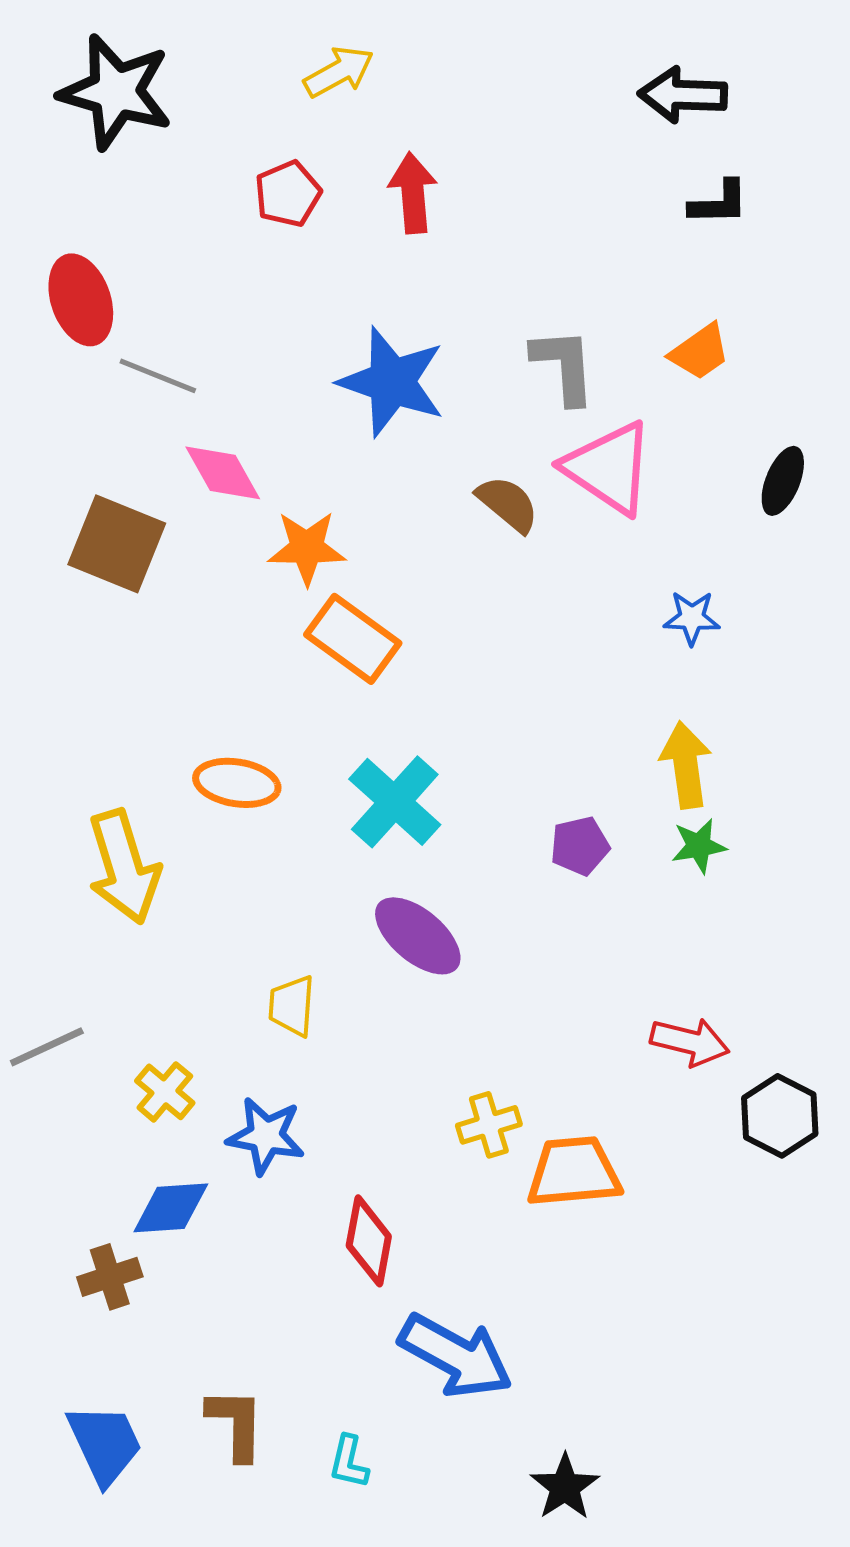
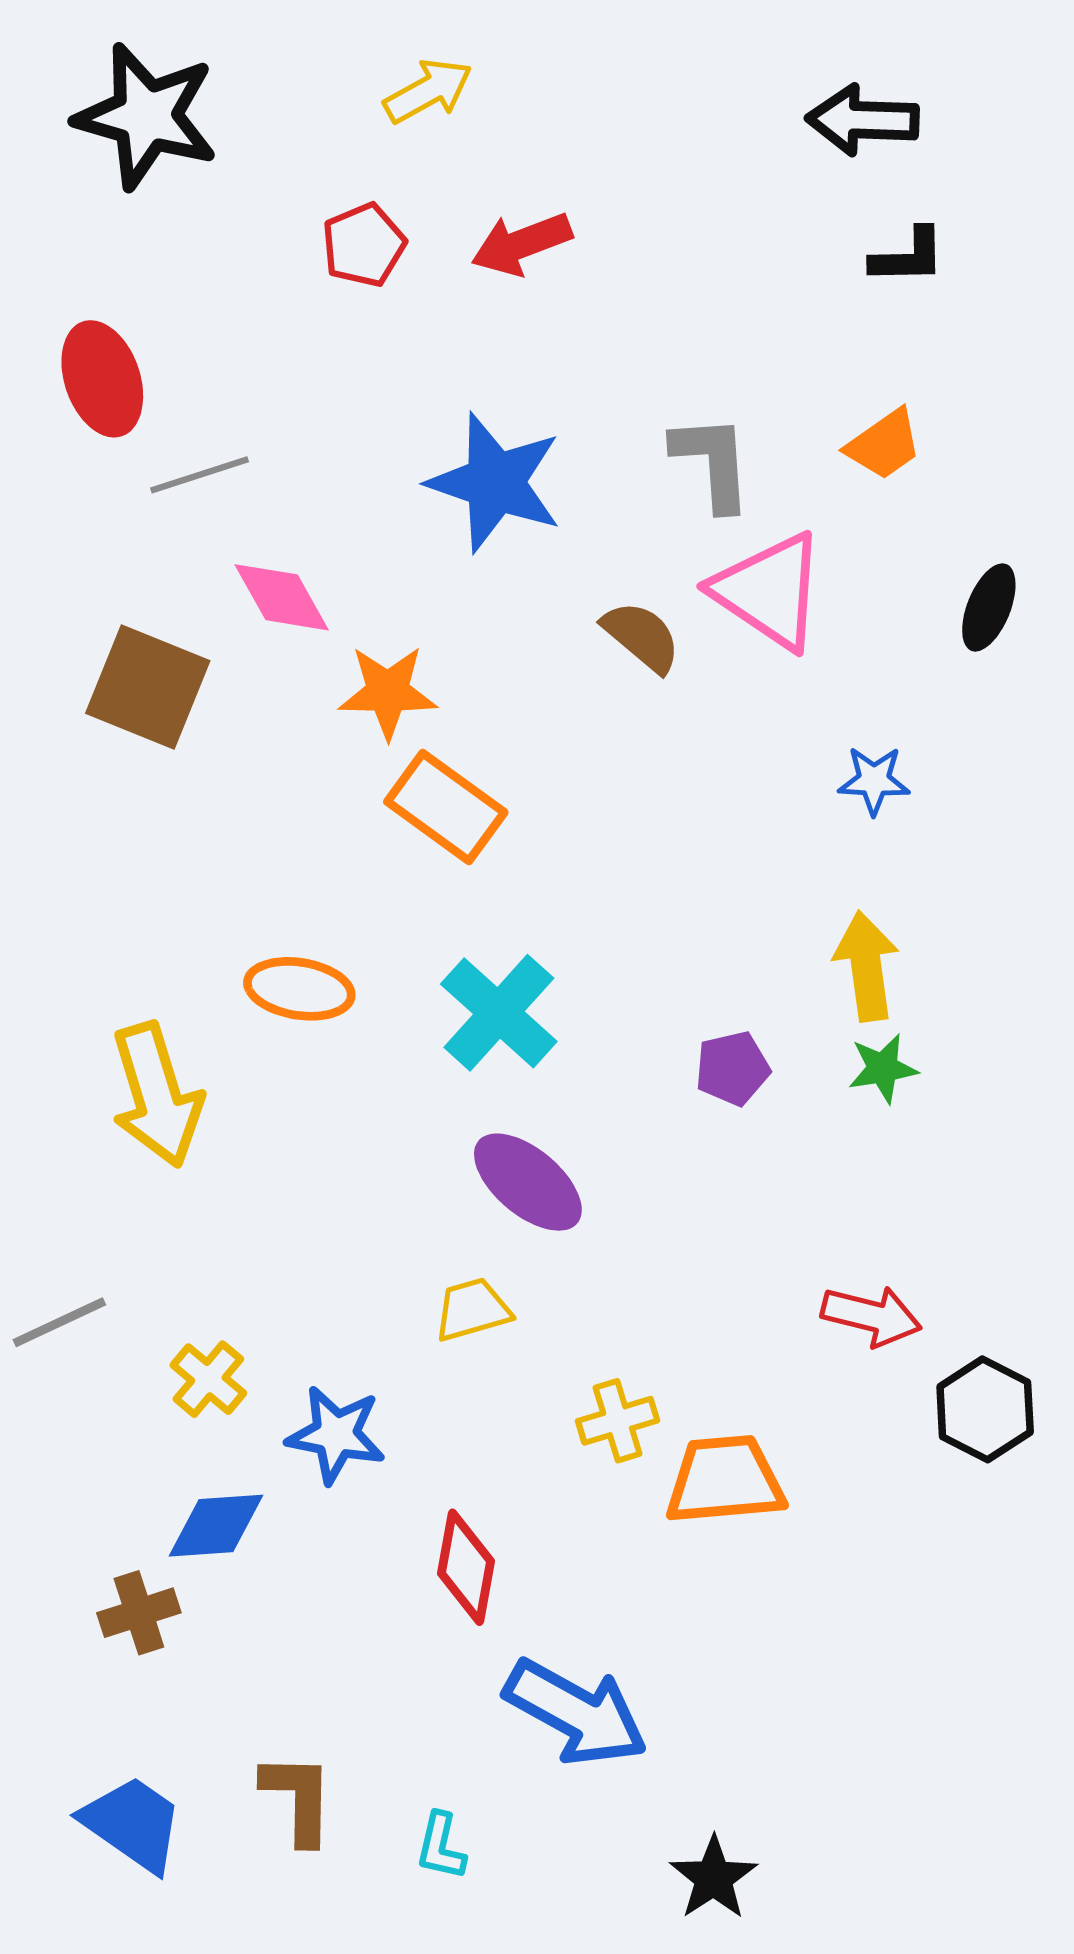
red arrow: (413, 193) -> (522, 244), turned -106
gray line: (158, 376) -> (200, 475), turned -40
yellow trapezoid: (292, 1006) -> (472, 1310), moved, turned 70
blue trapezoid: (105, 1444) -> (133, 1824), turned -30

